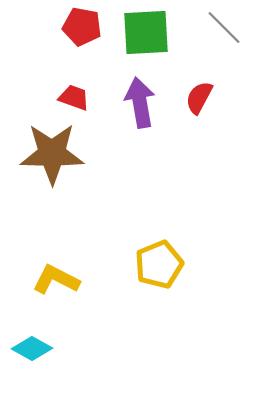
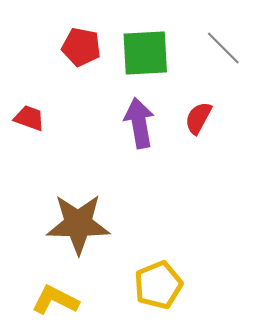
red trapezoid: (74, 98) -> (29, 118), moved
brown star: (52, 154) -> (78, 224), moved

